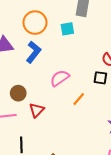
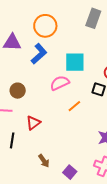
cyan square: (67, 29) -> (75, 62), moved, size x1.5
red triangle: (37, 110) -> (33, 123), moved

